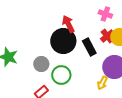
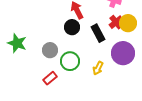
black circle: (63, 41) -> (72, 27), size x0.6
yellow arrow: (102, 83) -> (98, 68), moved

